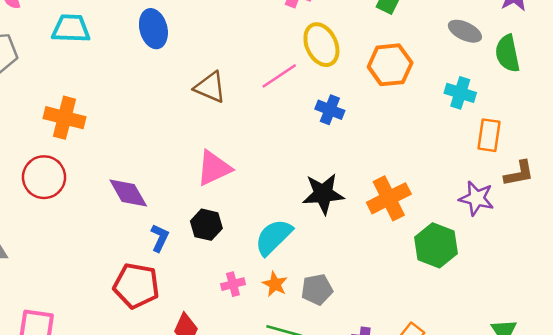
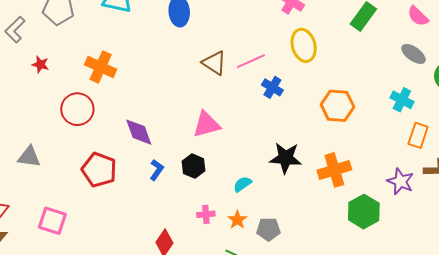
orange hexagon: (390, 65) -> (337, 106), moved
pink line: (279, 76) -> (251, 61), moved
blue cross: (330, 110) -> (272, 87), moved
cyan semicircle: (273, 237) -> (242, 184), size x0.6
red pentagon: (136, 286) -> (99, 170), moved

